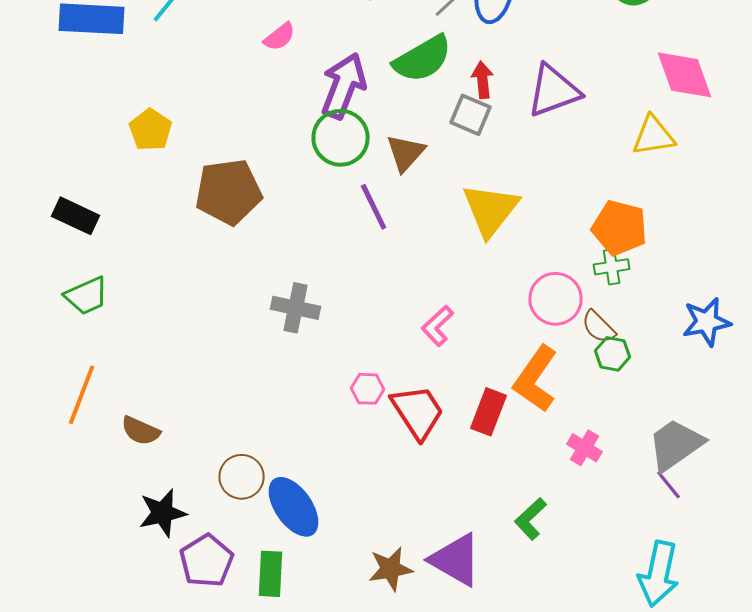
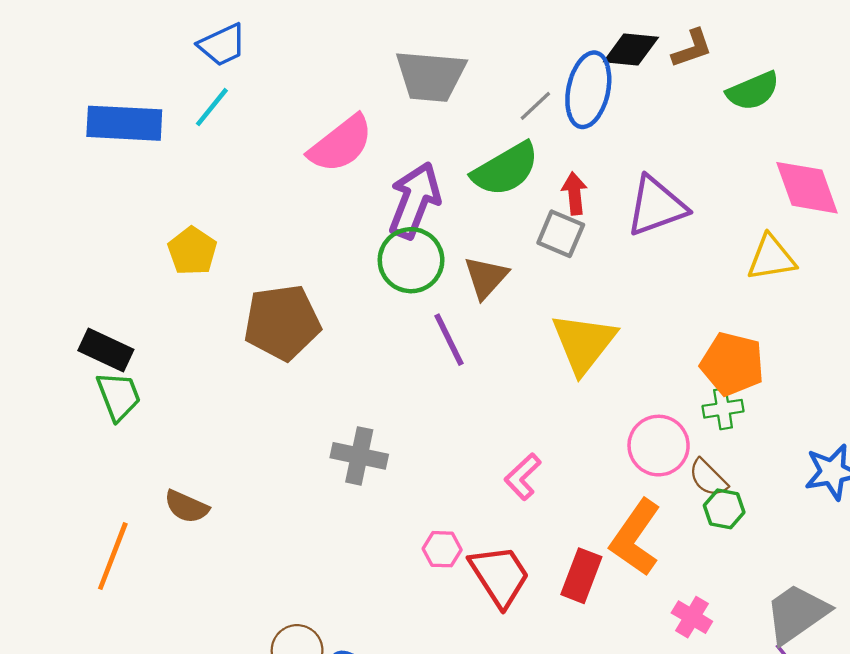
pink semicircle: (280, 37) -> (341, 144), size x1.8
green trapezoid: (87, 296) -> (119, 396), moved, turned -87
brown semicircle: (141, 431) -> (187, 507), moved

